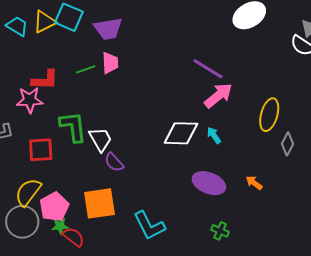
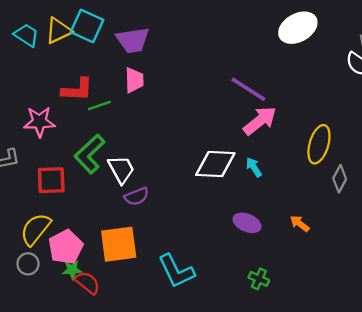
green line: (86, 69) -> (99, 105), moved
red L-shape: (45, 80) -> (77, 90), moved
green L-shape: (73, 127) -> (90, 154), turned -128
purple semicircle: (114, 162) -> (137, 196), turned -70
purple ellipse: (209, 183) -> (247, 223), size x0.7
gray circle: (22, 222) -> (28, 264), size x0.6

